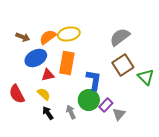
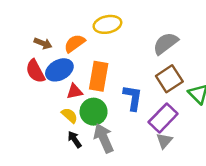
yellow ellipse: (69, 34) -> (107, 24), moved
red semicircle: (17, 94) -> (35, 71), moved
green circle: (89, 100) -> (94, 112), moved
purple rectangle: (106, 105) -> (163, 118), moved, size x1.6
gray arrow: (71, 112) -> (104, 138), size x1.6

